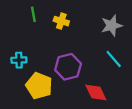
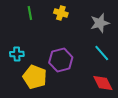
yellow cross: (61, 21) -> (61, 13), moved
red diamond: (96, 92) -> (103, 83), moved

